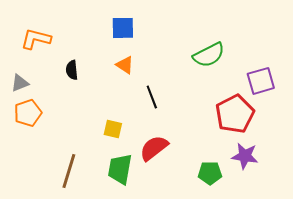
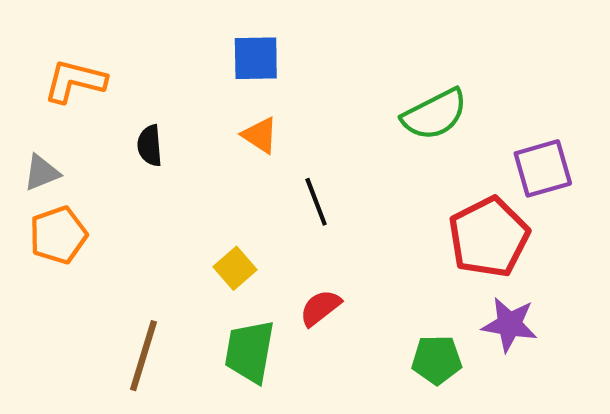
yellow square: (113, 129) -> (235, 268), turned 36
red semicircle: (154, 148) -> (320, 308), size x0.7

